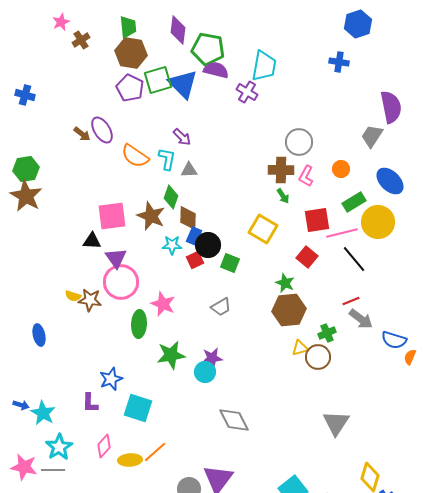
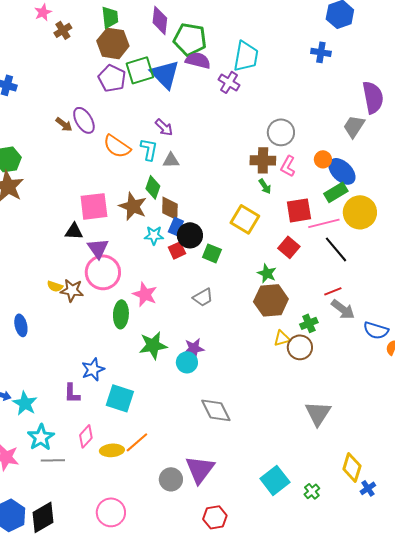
blue ellipse: (390, 181) -> (342, 171), moved
gray line: (53, 470) -> (53, 460), moved

